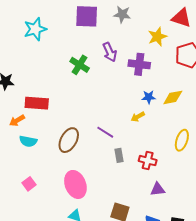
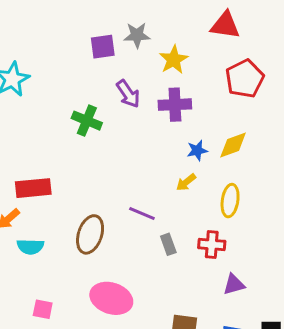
purple square: (87, 16) -> (103, 47), moved, size x0.7
yellow star: (157, 37) -> (174, 60), moved
yellow ellipse: (182, 140) -> (230, 201), moved
pink square: (29, 184) -> (43, 309), turned -32
pink ellipse: (75, 184) -> (111, 298), turned -40

